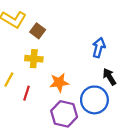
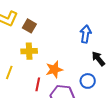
red line: (27, 93) -> (38, 84), moved
blue circle: (94, 100) -> (88, 81), size x0.6

